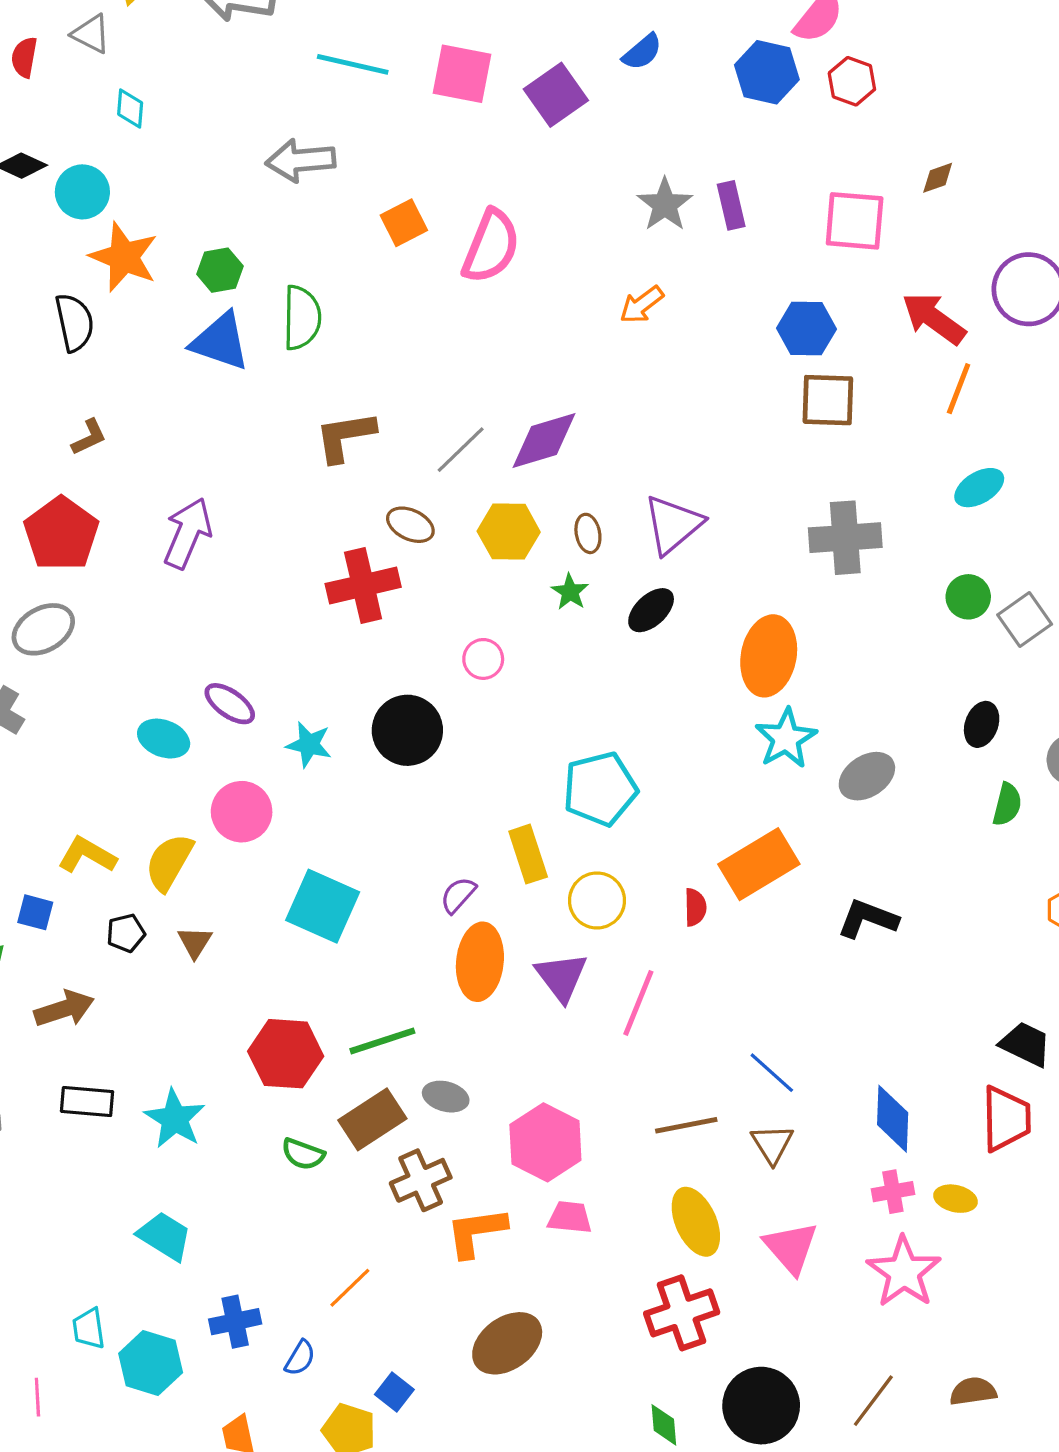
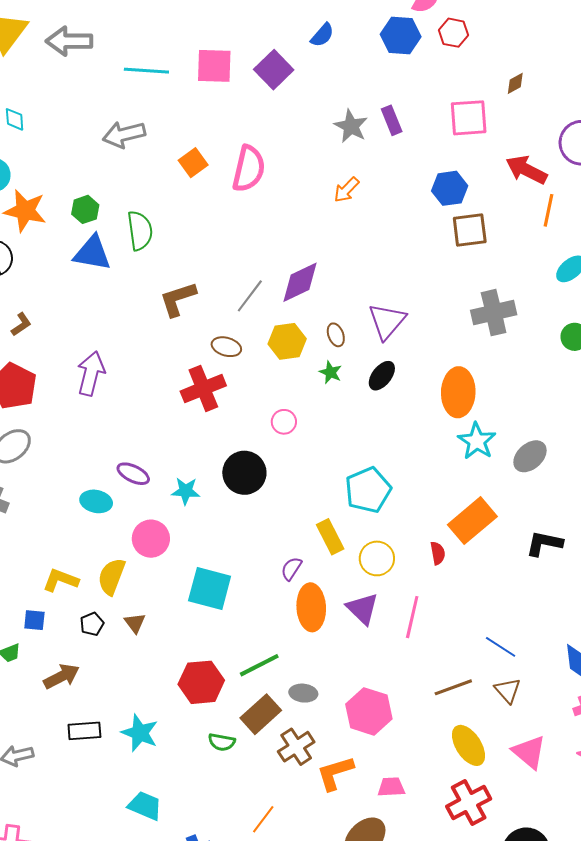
pink trapezoid: (570, 1217) -> (391, 787), moved

